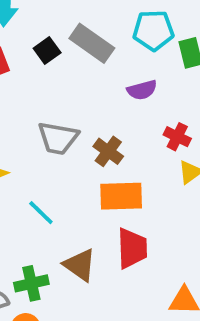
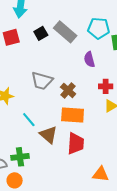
purple semicircle: (142, 90) -> (89, 59), turned 84
red cross: (177, 137) -> (106, 86), turned -32
brown triangle: (80, 265) -> (48, 135), moved

